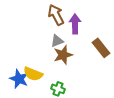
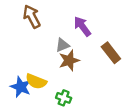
brown arrow: (56, 15) -> (32, 16), moved
purple arrow: (75, 24) -> (82, 26), turned -36

